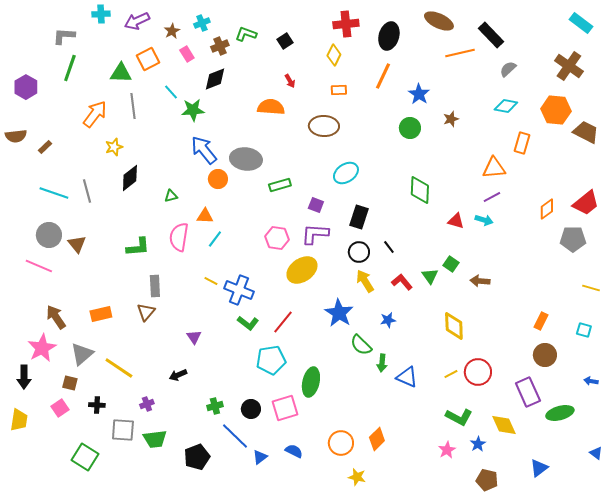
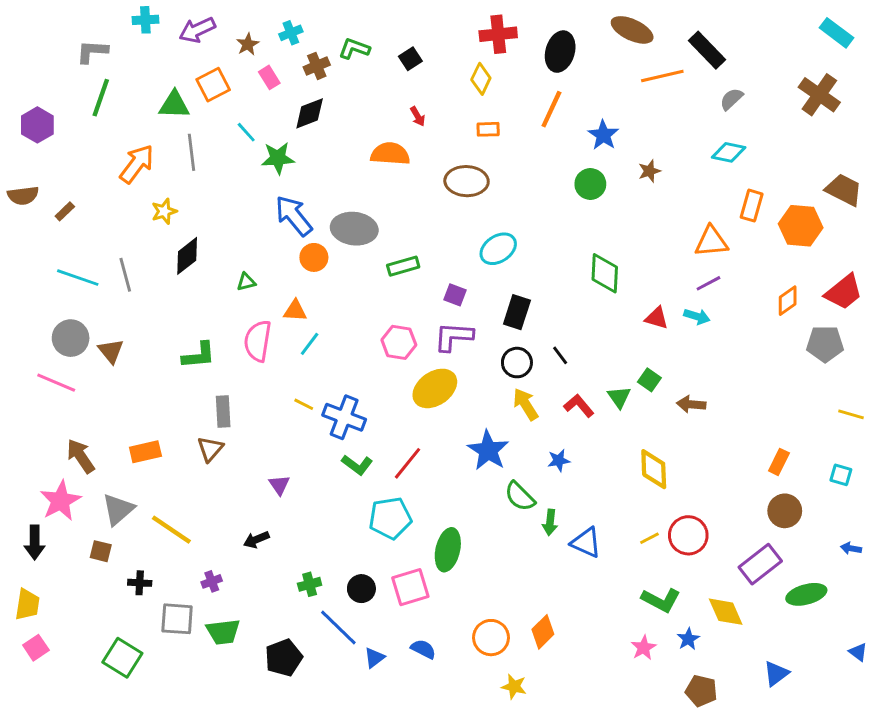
orange hexagon: (556, 110) -> (801, 226), moved
purple rectangle: (528, 392) -> (760, 564), turned 76
pink square: (60, 408) -> (36, 648), moved

